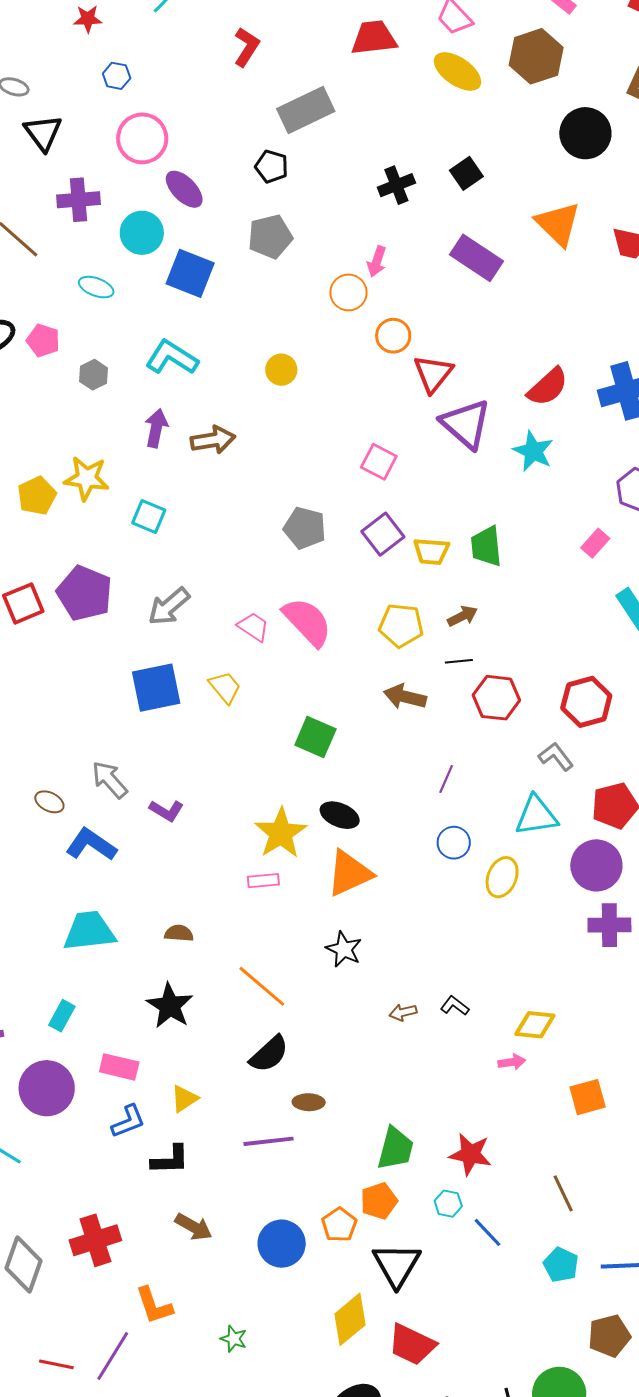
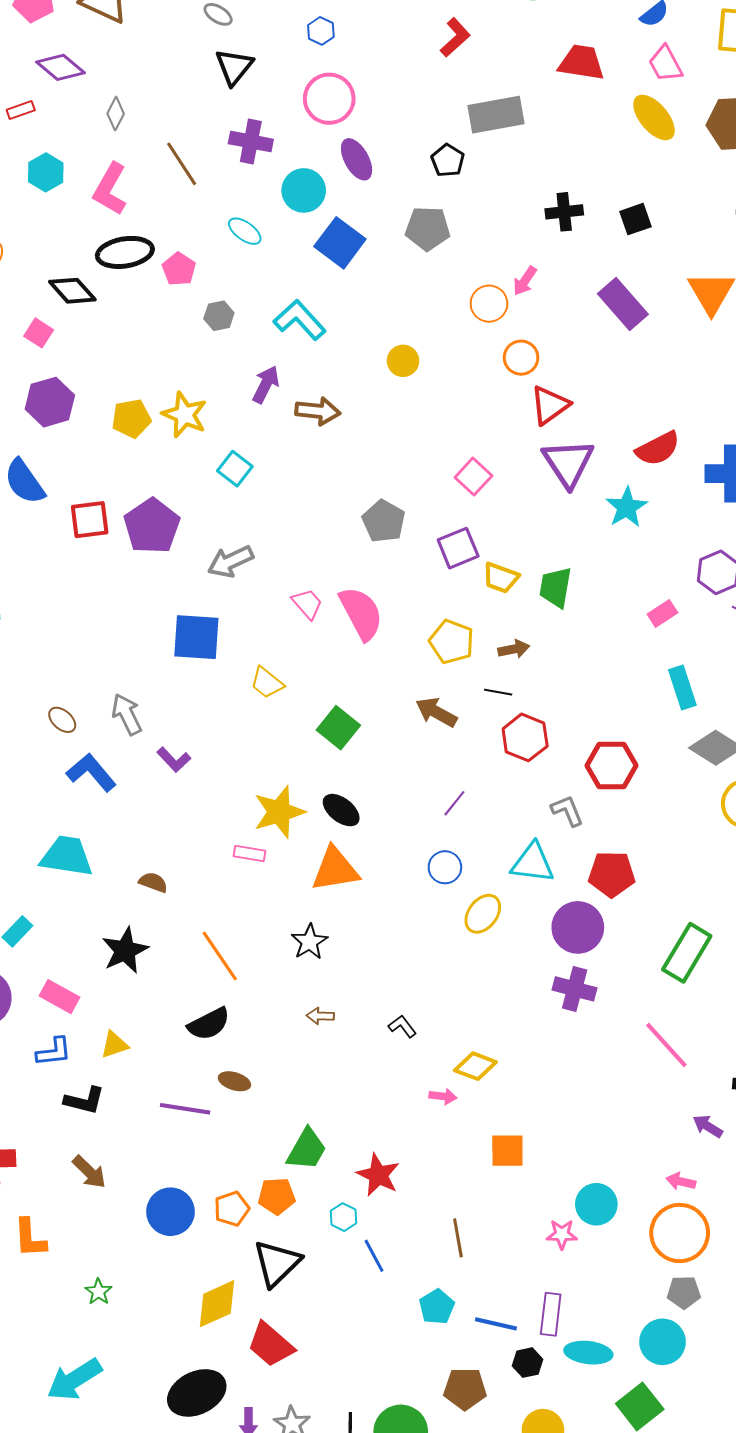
yellow trapezoid: (225, 687) -> (267, 683), moved, turned 153
brown arrow: (403, 1012) -> (320, 1016), moved

